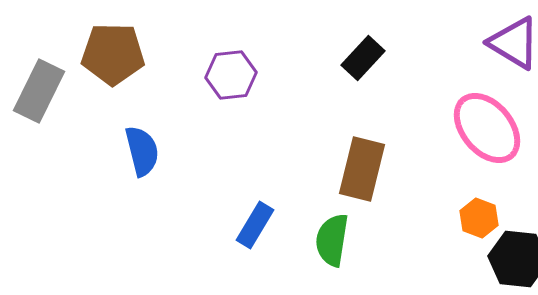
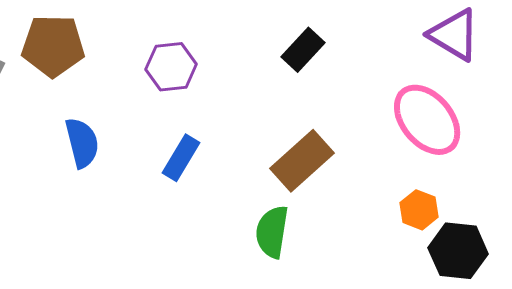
brown rectangle: (362, 169) -> (302, 161), turned 34
blue rectangle: (255, 225) -> (181, 158), moved

